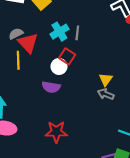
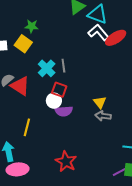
yellow line: (18, 60) -> (27, 127), moved, turned 30
purple semicircle: (51, 87) -> (64, 111), moved
red star: (56, 132) -> (66, 161), turned -30

